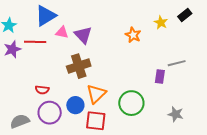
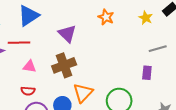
pink triangle: (62, 32) -> (30, 66), moved
orange star: (133, 35) -> (106, 17), moved
gray line: (177, 63) -> (158, 49), moved

